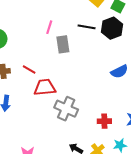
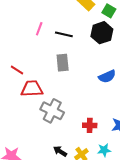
black line: (87, 27) -> (64, 34), moved
gray rectangle: (63, 44) -> (63, 63), moved

